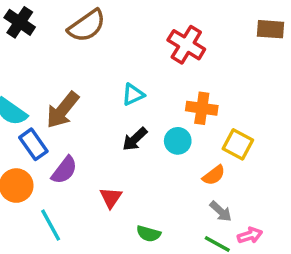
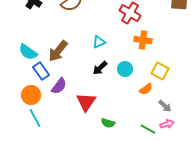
orange cross: (202, 108) -> (143, 40), moved
red triangle: (111, 198) -> (86, 102), size x1.5
gray arrow: (221, 211) -> (165, 106), moved
cyan line: (51, 225) -> (35, 118), moved

